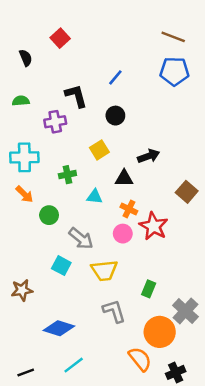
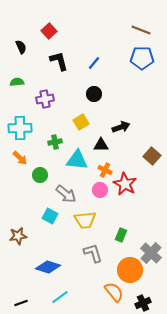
black L-shape: (76, 96) -> (59, 61), moved
cyan triangle: (95, 197) -> (77, 160), size x1.6

